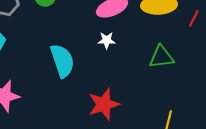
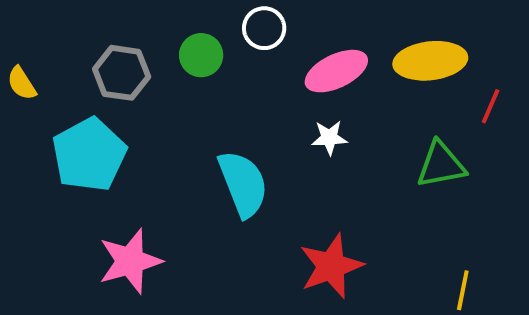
red line: (194, 18) -> (491, 106), moved

